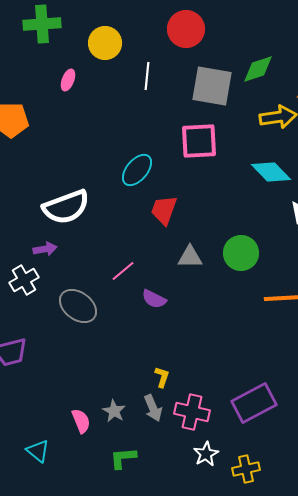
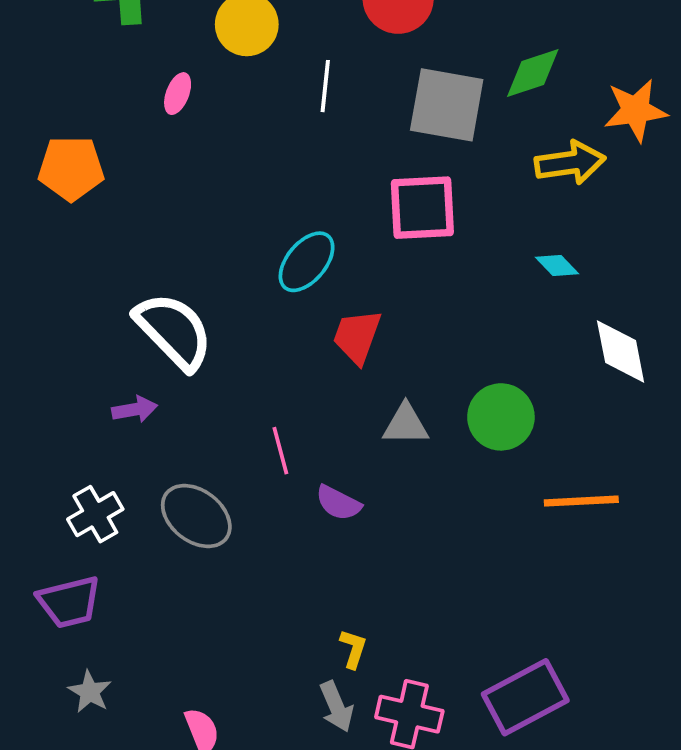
cyan diamond: (271, 172) -> (557, 266), size x0.6
white semicircle: (66, 207) -> (174, 331), turned -114
pink line: (123, 271) -> (280, 451), turned -65
white cross: (24, 280) -> (95, 514), moved
gray star: (114, 411) -> (90, 692), moved

